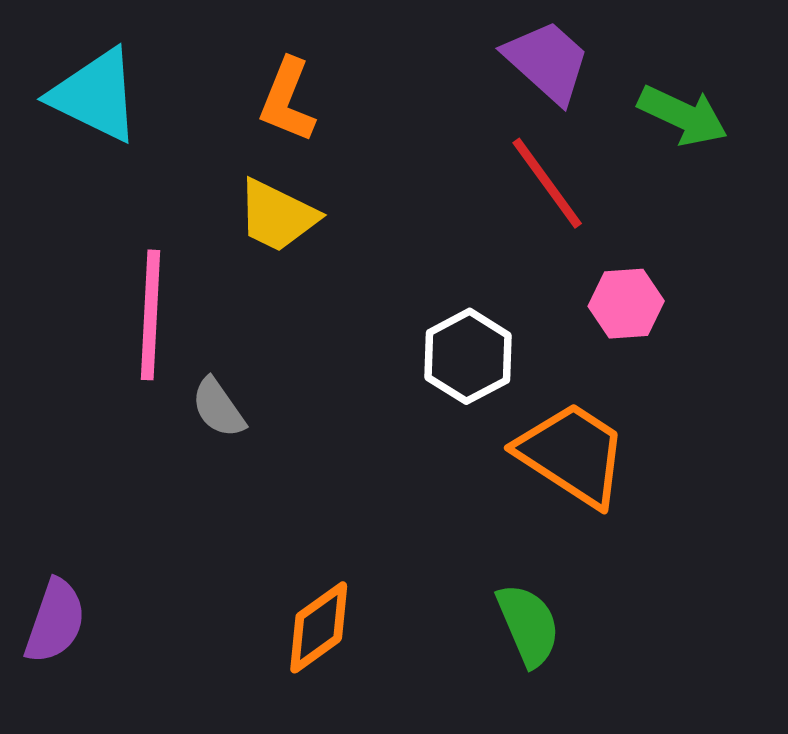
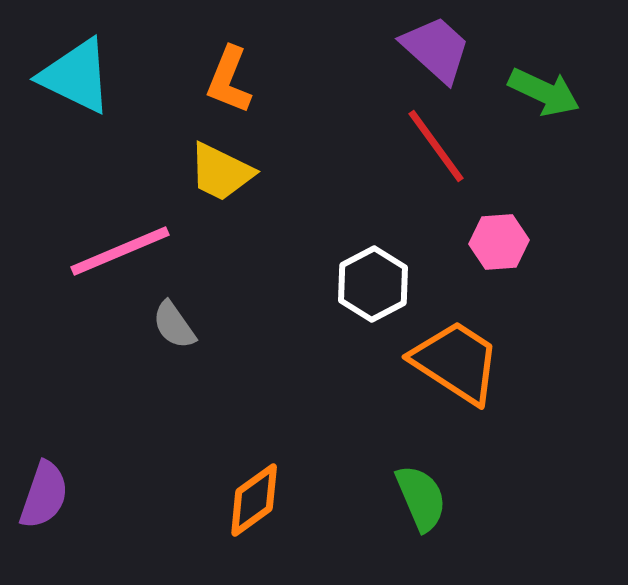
pink line: (151, 315) -> (120, 251), turned 64

